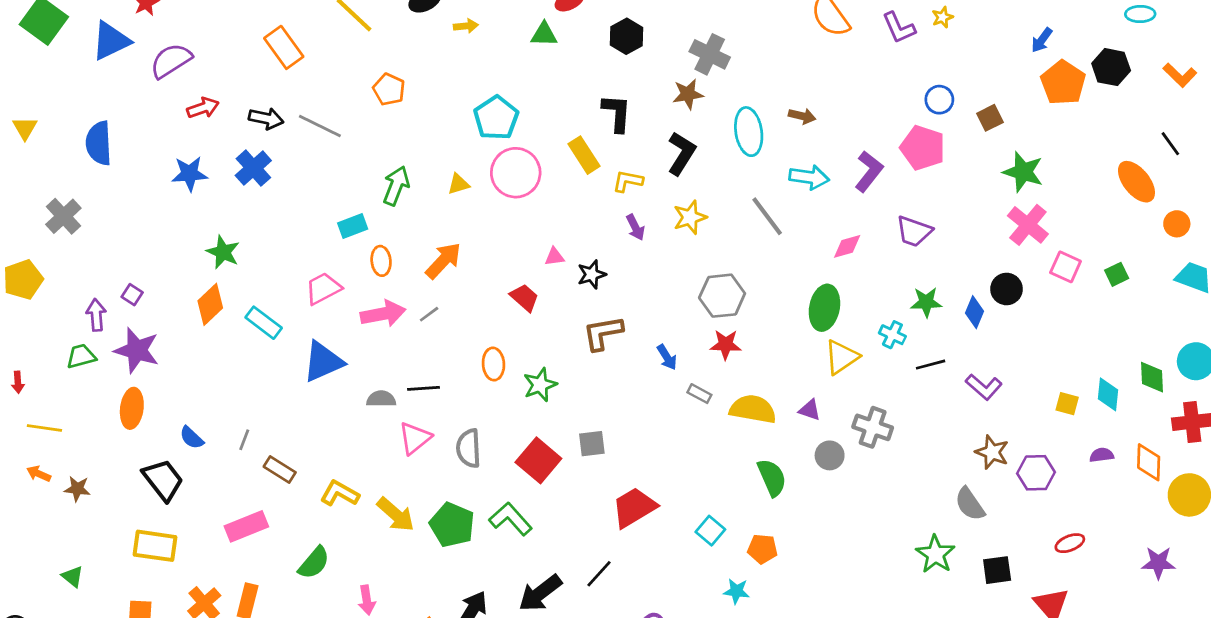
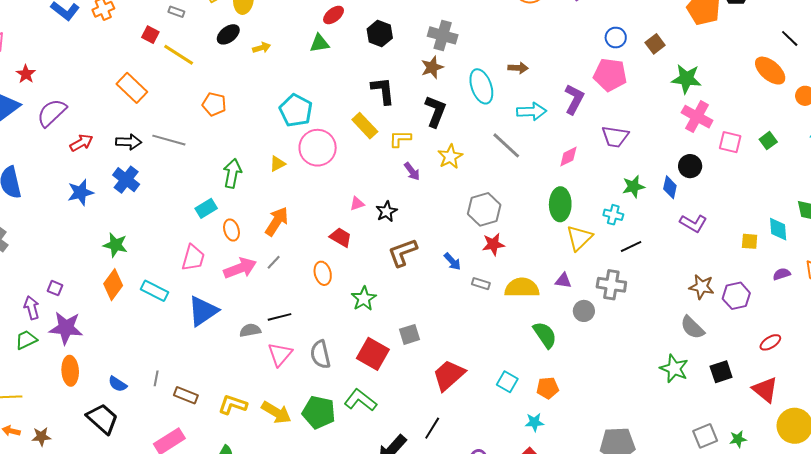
pink trapezoid: (323, 288) -> (193, 258), turned 144
orange ellipse: (493, 364) -> (323, 273), moved
black line: (931, 365) -> (631, 246), moved
purple L-shape: (984, 387) -> (693, 223), moved

